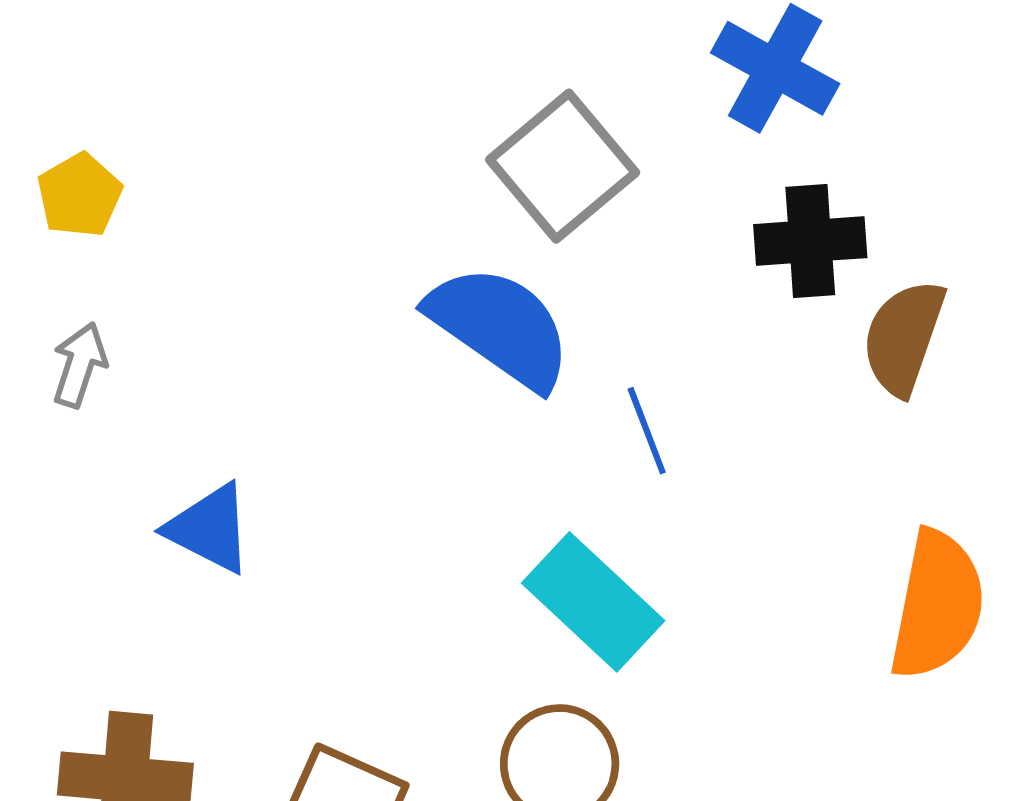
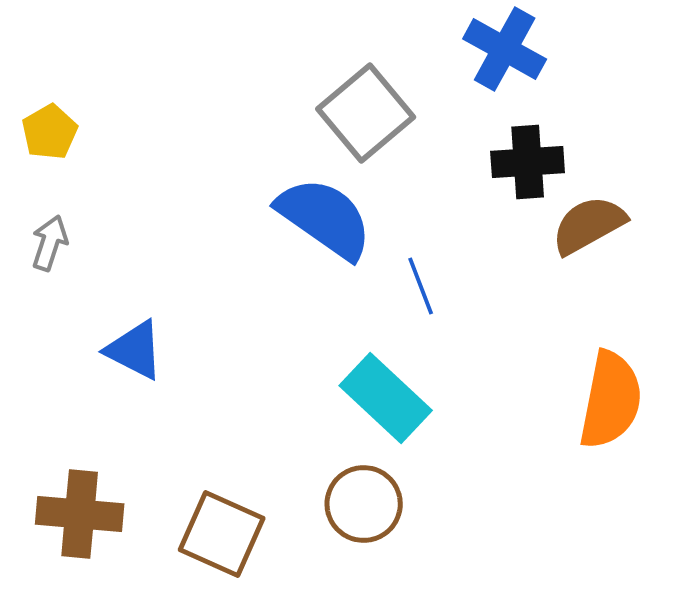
brown semicircle: (904, 337) -> (589, 225), turned 42

